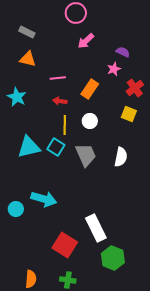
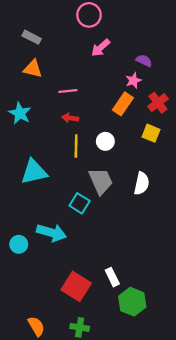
orange rectangle: (90, 89) -> (123, 104), moved
cyan square: (56, 147) -> (80, 203), moved
white rectangle: (96, 228) -> (112, 277), moved, size x0.6
orange semicircle: (31, 279) -> (36, 326), turned -36

